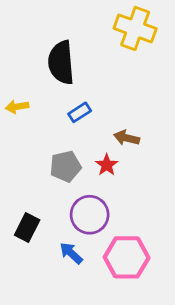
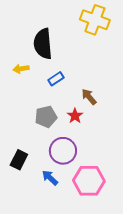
yellow arrow: (17, 107) -> (21, 69), moved
brown arrow: (127, 138) -> (89, 97), turned 36

